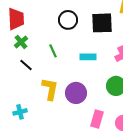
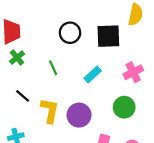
cyan rectangle: (88, 57) -> (93, 74), turned -42
black line: (26, 65) -> (23, 96), moved

